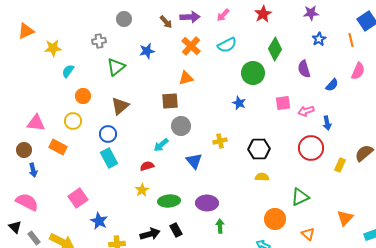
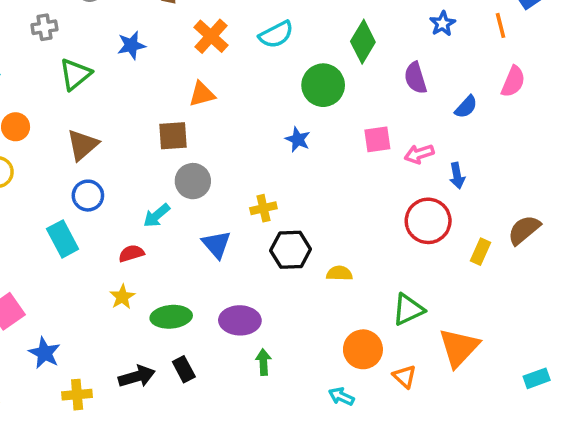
blue circle: (108, 134) -> (88, 196), moved
black hexagon: (259, 149) -> (291, 250), moved
orange triangle: (345, 218) -> (459, 348), moved, size x1.4
orange triangle: (308, 234) -> (405, 376), moved

